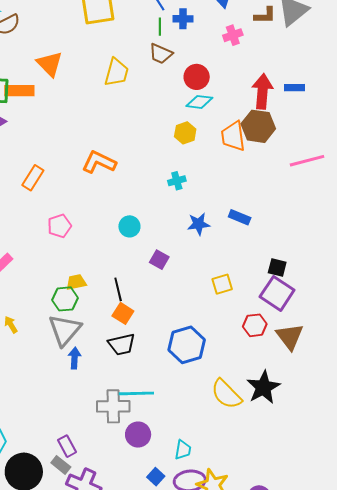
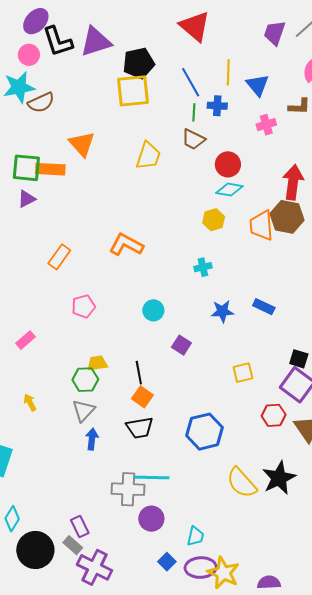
gray triangle: (65, 330) -> (84, 411), size x0.7

